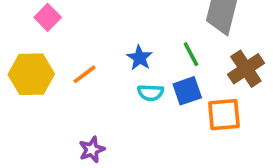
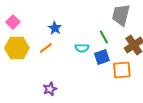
pink square: (48, 17) -> (13, 22), moved
blue star: (140, 58) -> (55, 28), moved
cyan semicircle: (151, 93) -> (82, 48), moved

